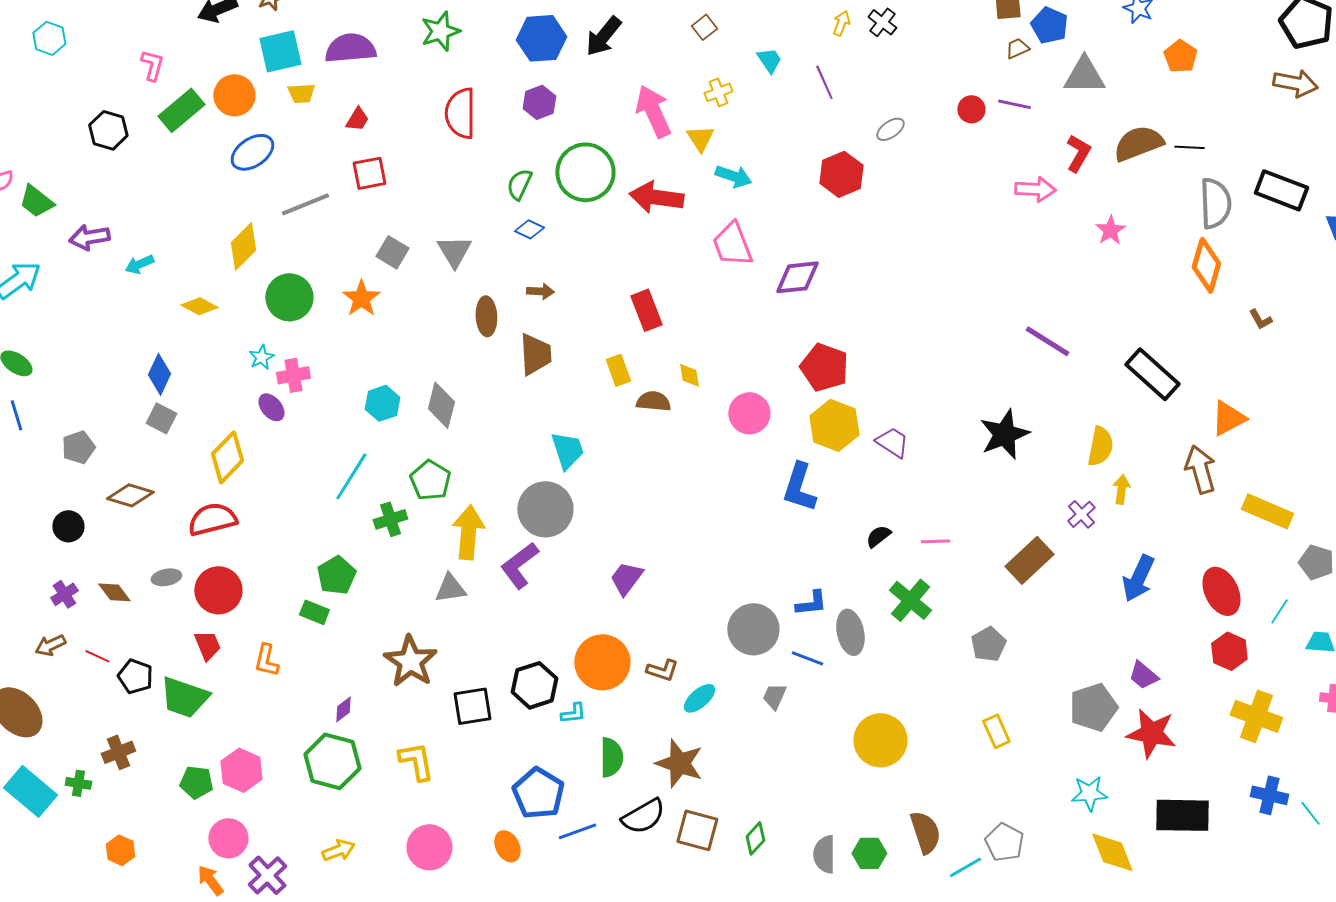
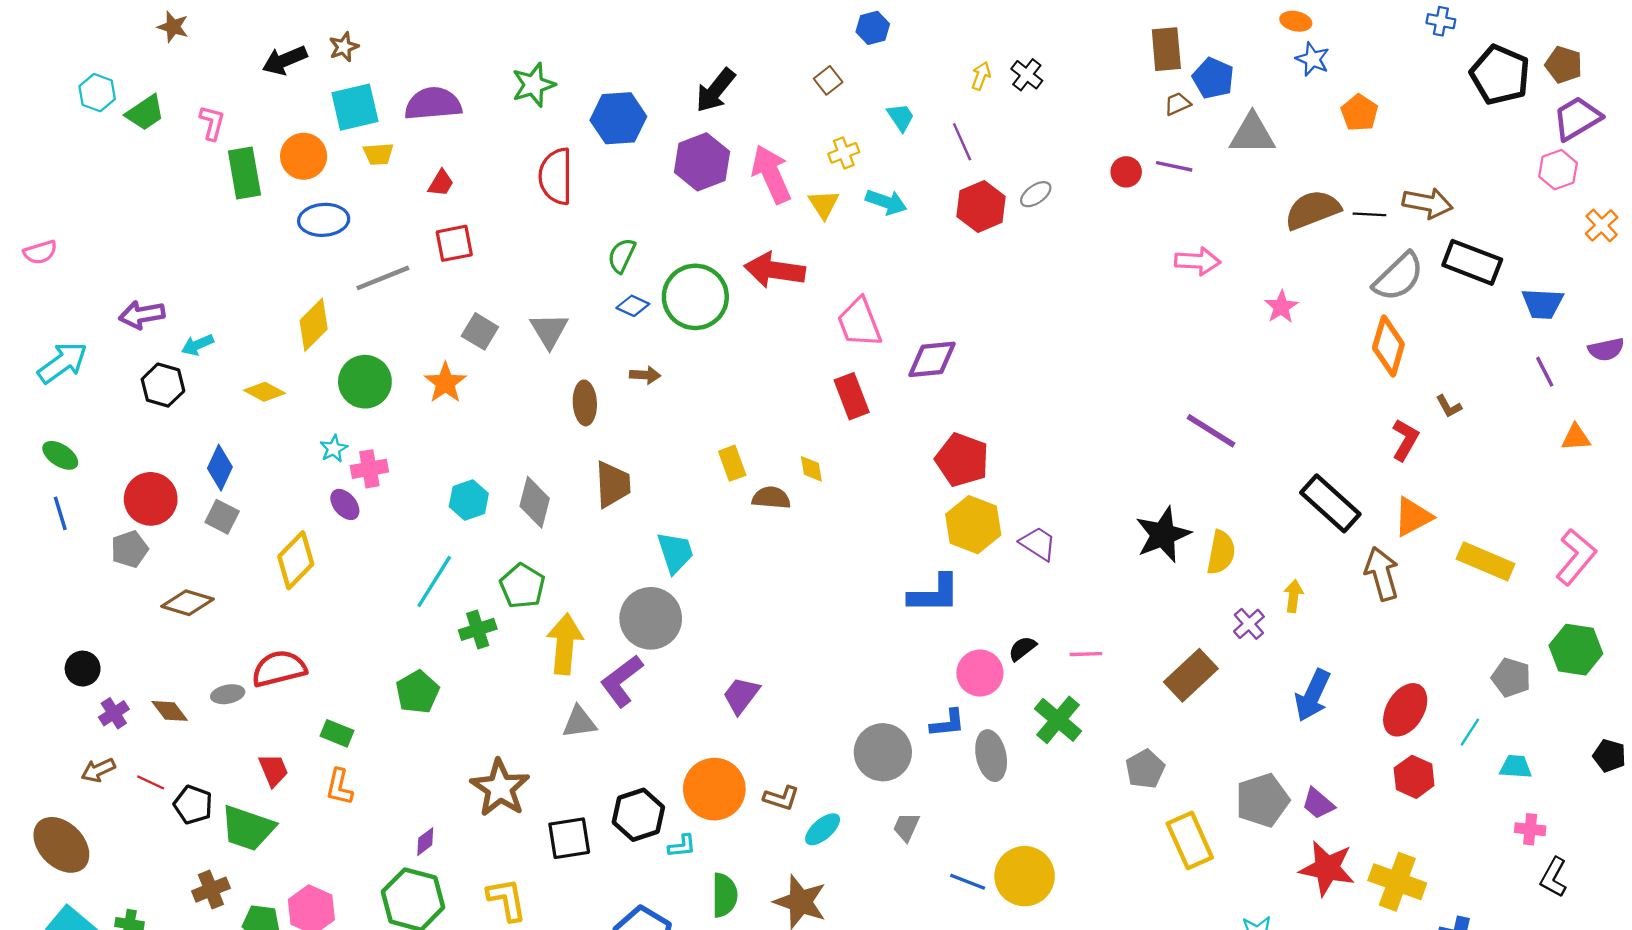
blue hexagon: (541, 38) -> (618, 118), moved
brown arrow: (1295, 83) -> (1427, 203), moved
purple hexagon: (539, 102) -> (702, 162), moved, size x1.5
green rectangle: (181, 110) -> (244, 173), turned -60
black hexagon: (108, 130) -> (163, 385), moved
blue ellipse: (252, 152) -> (324, 220), turned 30
red L-shape: (1078, 153) -> (1405, 440), moved
green circle: (585, 172) -> (695, 297), moved
red hexagon: (841, 174) -> (981, 206), moved
cyan arrow: (733, 176) -> (886, 202), moved
green trapezoid: (36, 201) -> (145, 113), moved, turned -72
gray semicircle: (1215, 203) -> (1398, 277), turned 48
red rectangle: (646, 310) -> (852, 396), moved
brown trapezoid: (535, 354) -> (613, 484), moved
black rectangle: (1152, 374) -> (1330, 503), moved
pink circle: (749, 413) -> (980, 673), moved
yellow semicircle: (1100, 446) -> (1221, 552), moved
blue L-shape: (799, 487) -> (934, 594), turned -108
yellow rectangle: (1267, 511) -> (1486, 561), moved
red semicircle: (212, 519) -> (279, 669), moved
black circle: (68, 526) -> (83, 669), moved
gray triangle: (450, 588) -> (579, 722), moved
red circle: (218, 590) -> (151, 499), moved
red ellipse: (1221, 591) -> (1405, 710), turned 57
green rectangle: (314, 612) -> (337, 733), moved
blue line: (807, 658) -> (968, 882), moved
gray pentagon: (1093, 707) -> (1262, 800), moved
yellow cross: (1256, 716) -> (1397, 882), moved
yellow rectangle: (996, 731) -> (1190, 840), moved, size x1.5
brown cross: (118, 752) -> (211, 890), moved

